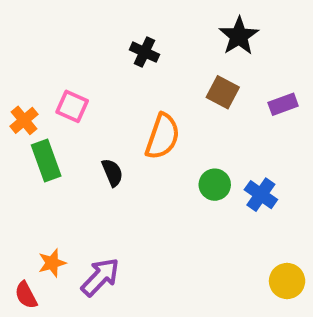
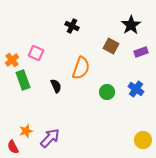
black star: (239, 36) -> (131, 25), moved
blue cross: (261, 195) -> (136, 89), moved

